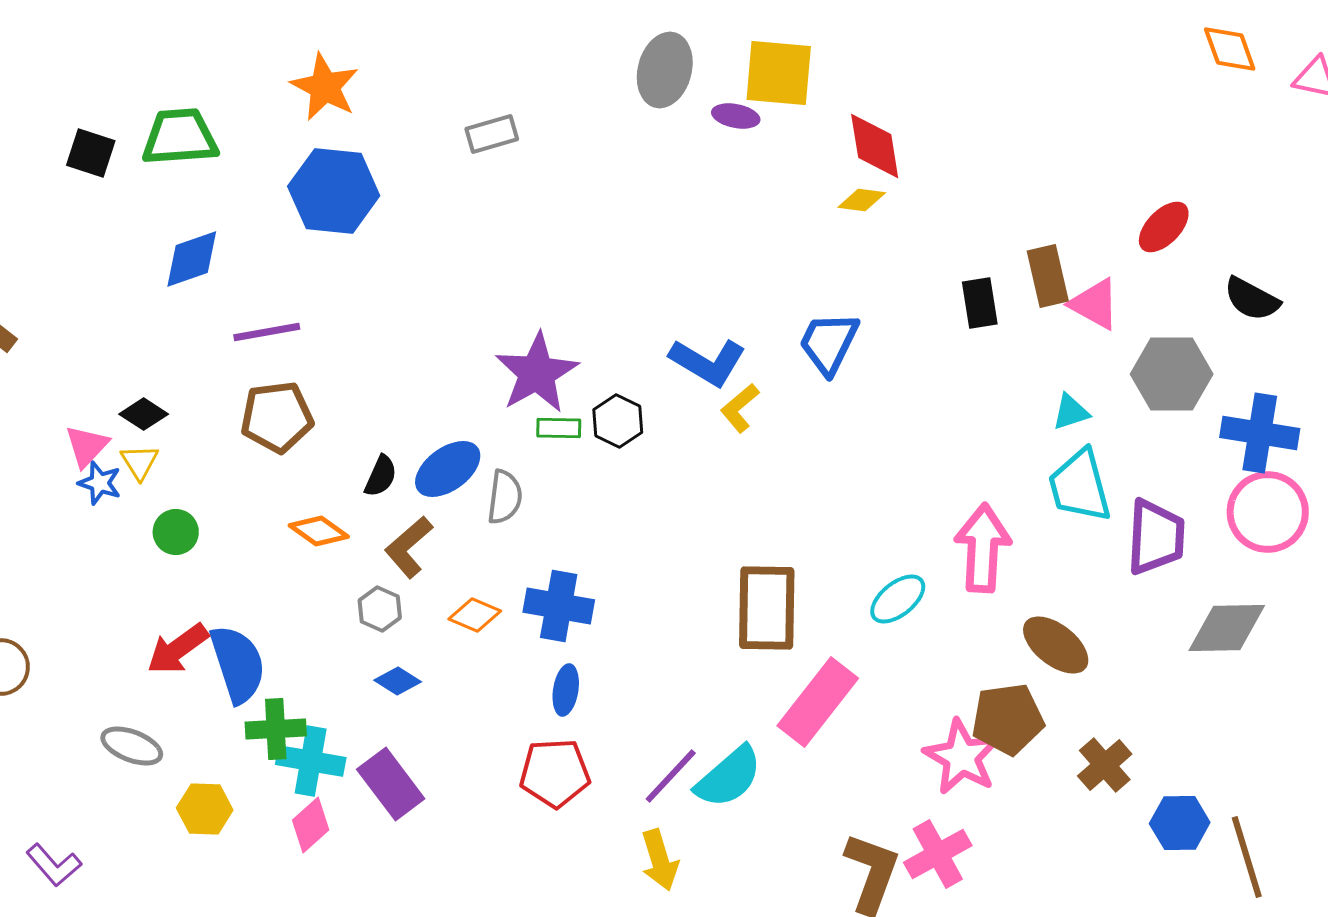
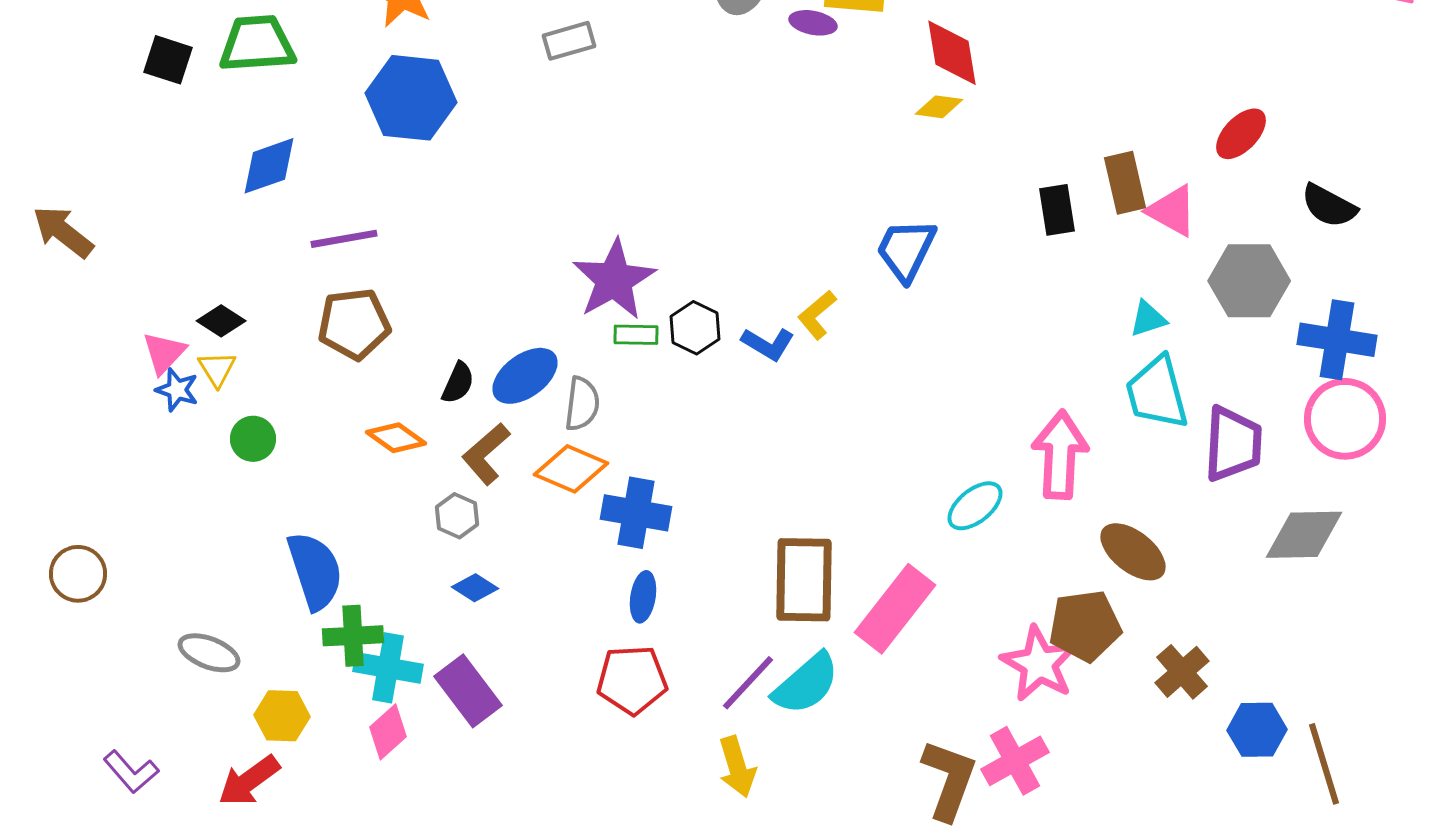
blue L-shape: (708, 362) -> (768, 344), moved, size x0.7
brown rectangle: (767, 608) -> (804, 580), moved
orange diamond: (475, 615) -> (571, 469), moved, size x1.4
red arrow: (178, 649) -> (249, 781), moved

